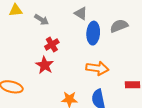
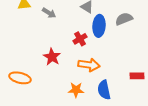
red cross: (52, 44) -> (80, 39), moved
orange arrow: (97, 68) -> (89, 65), moved

